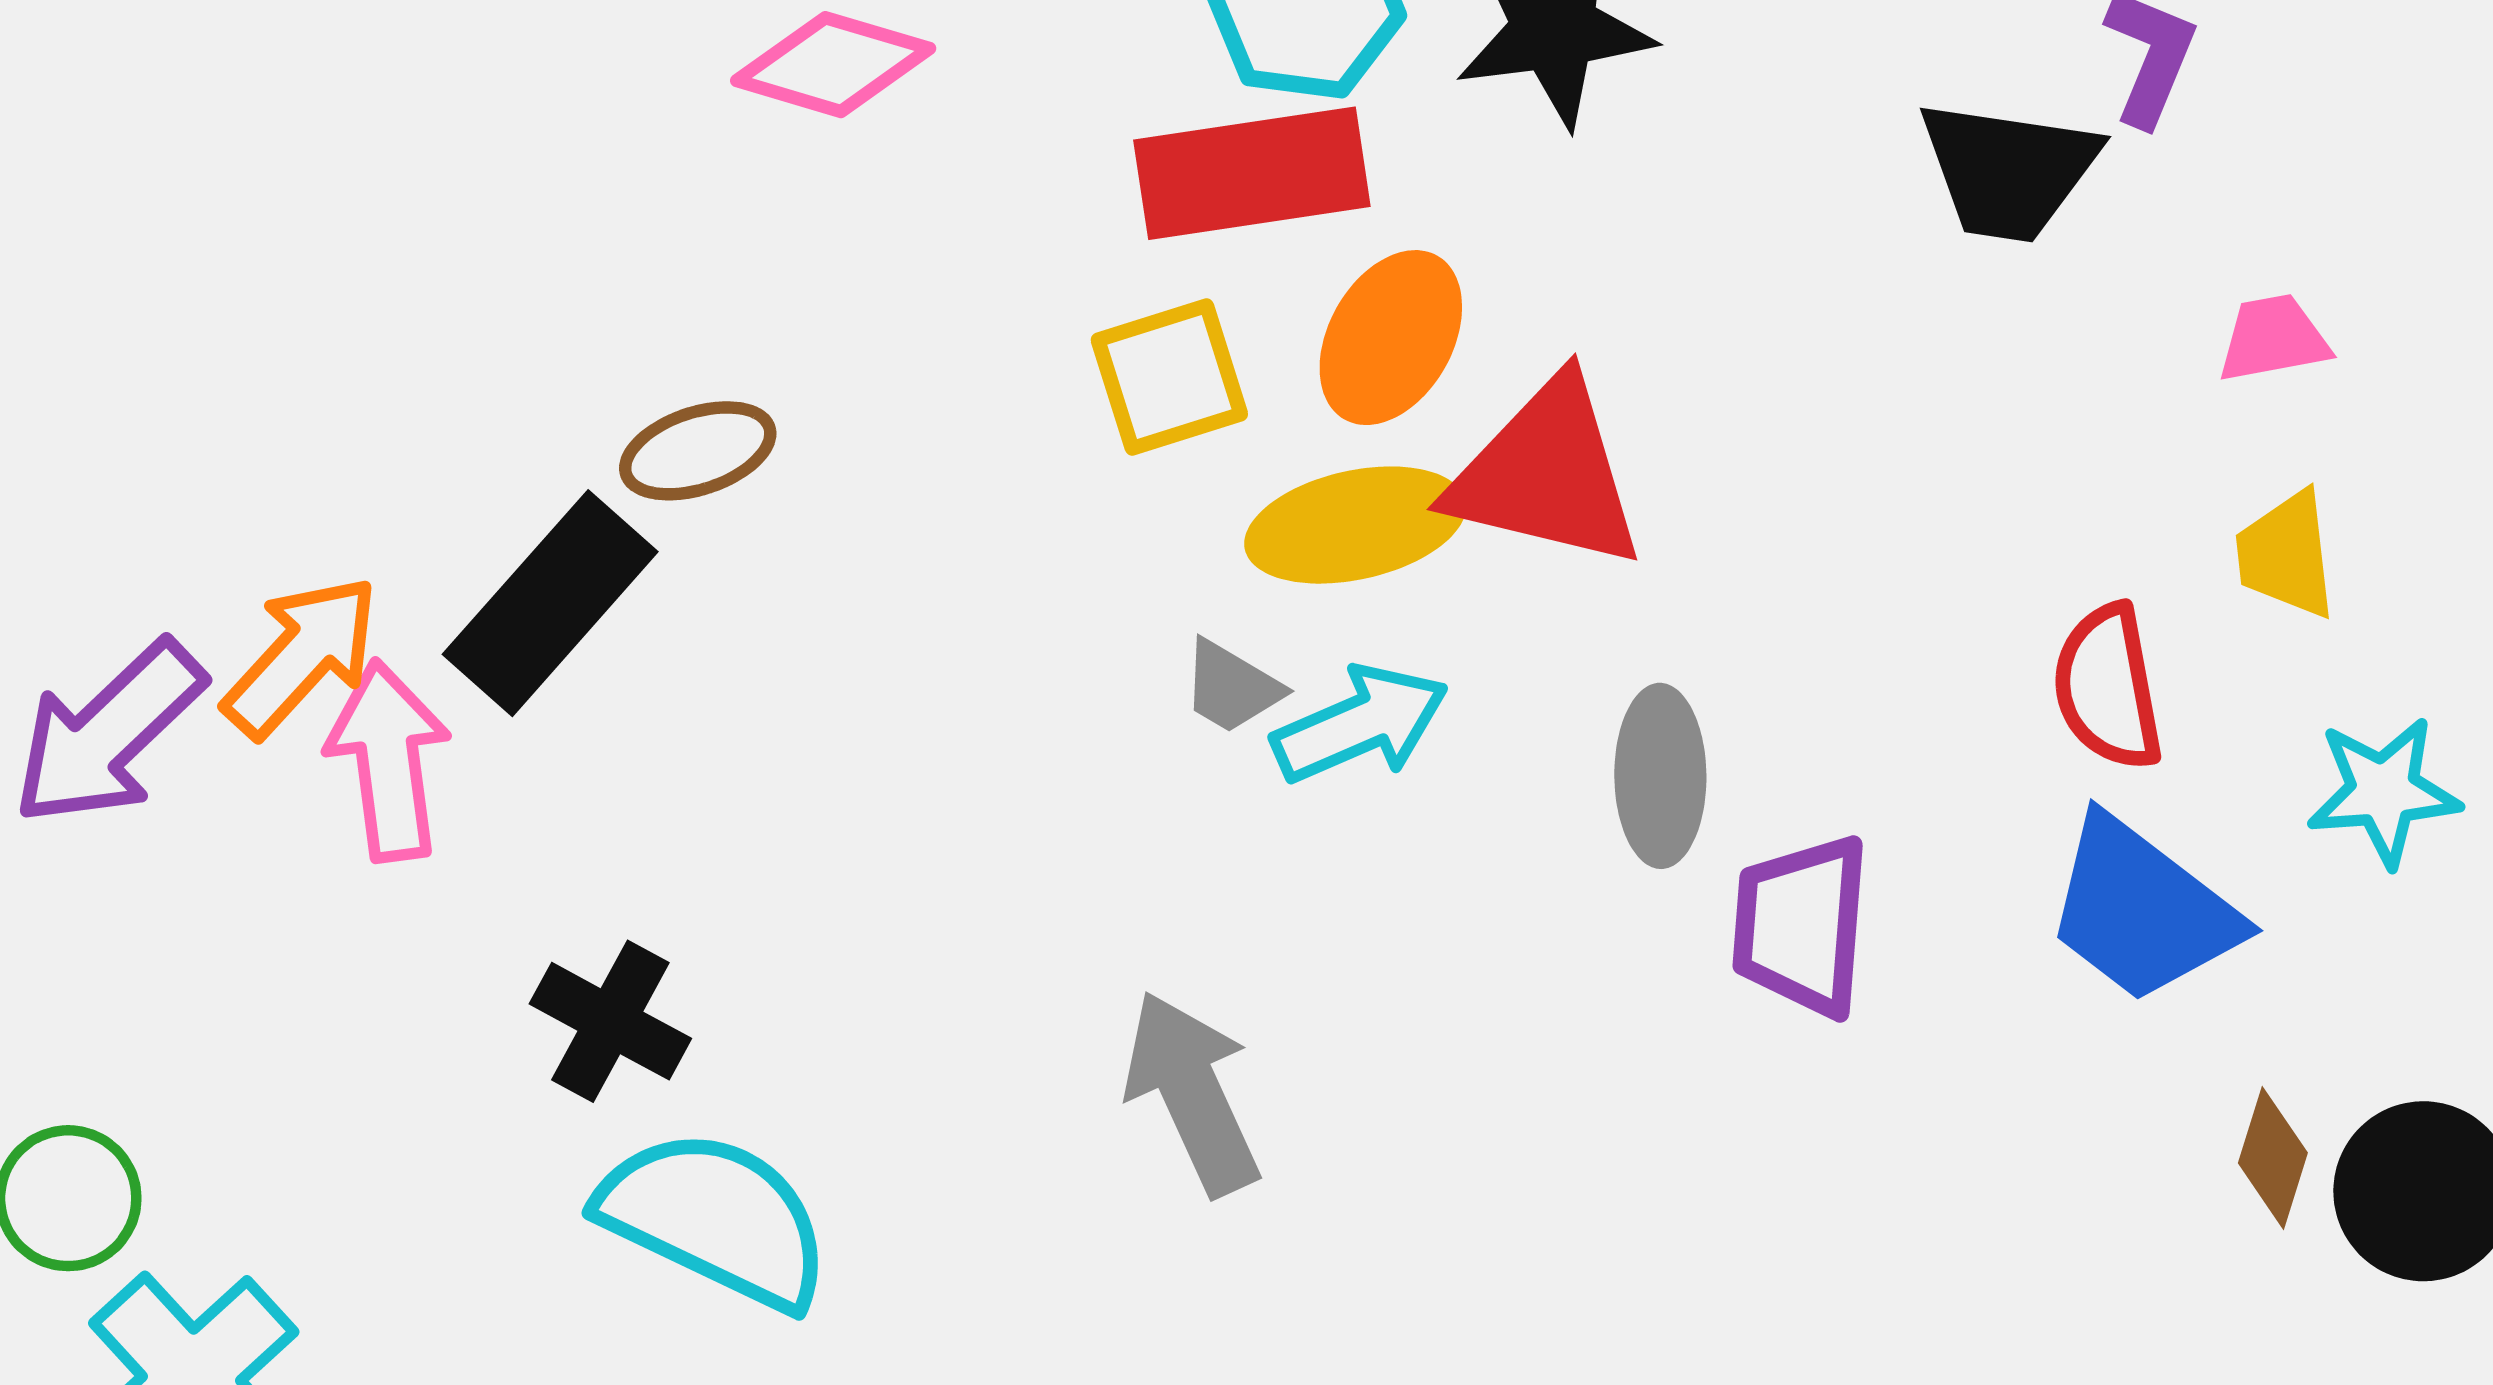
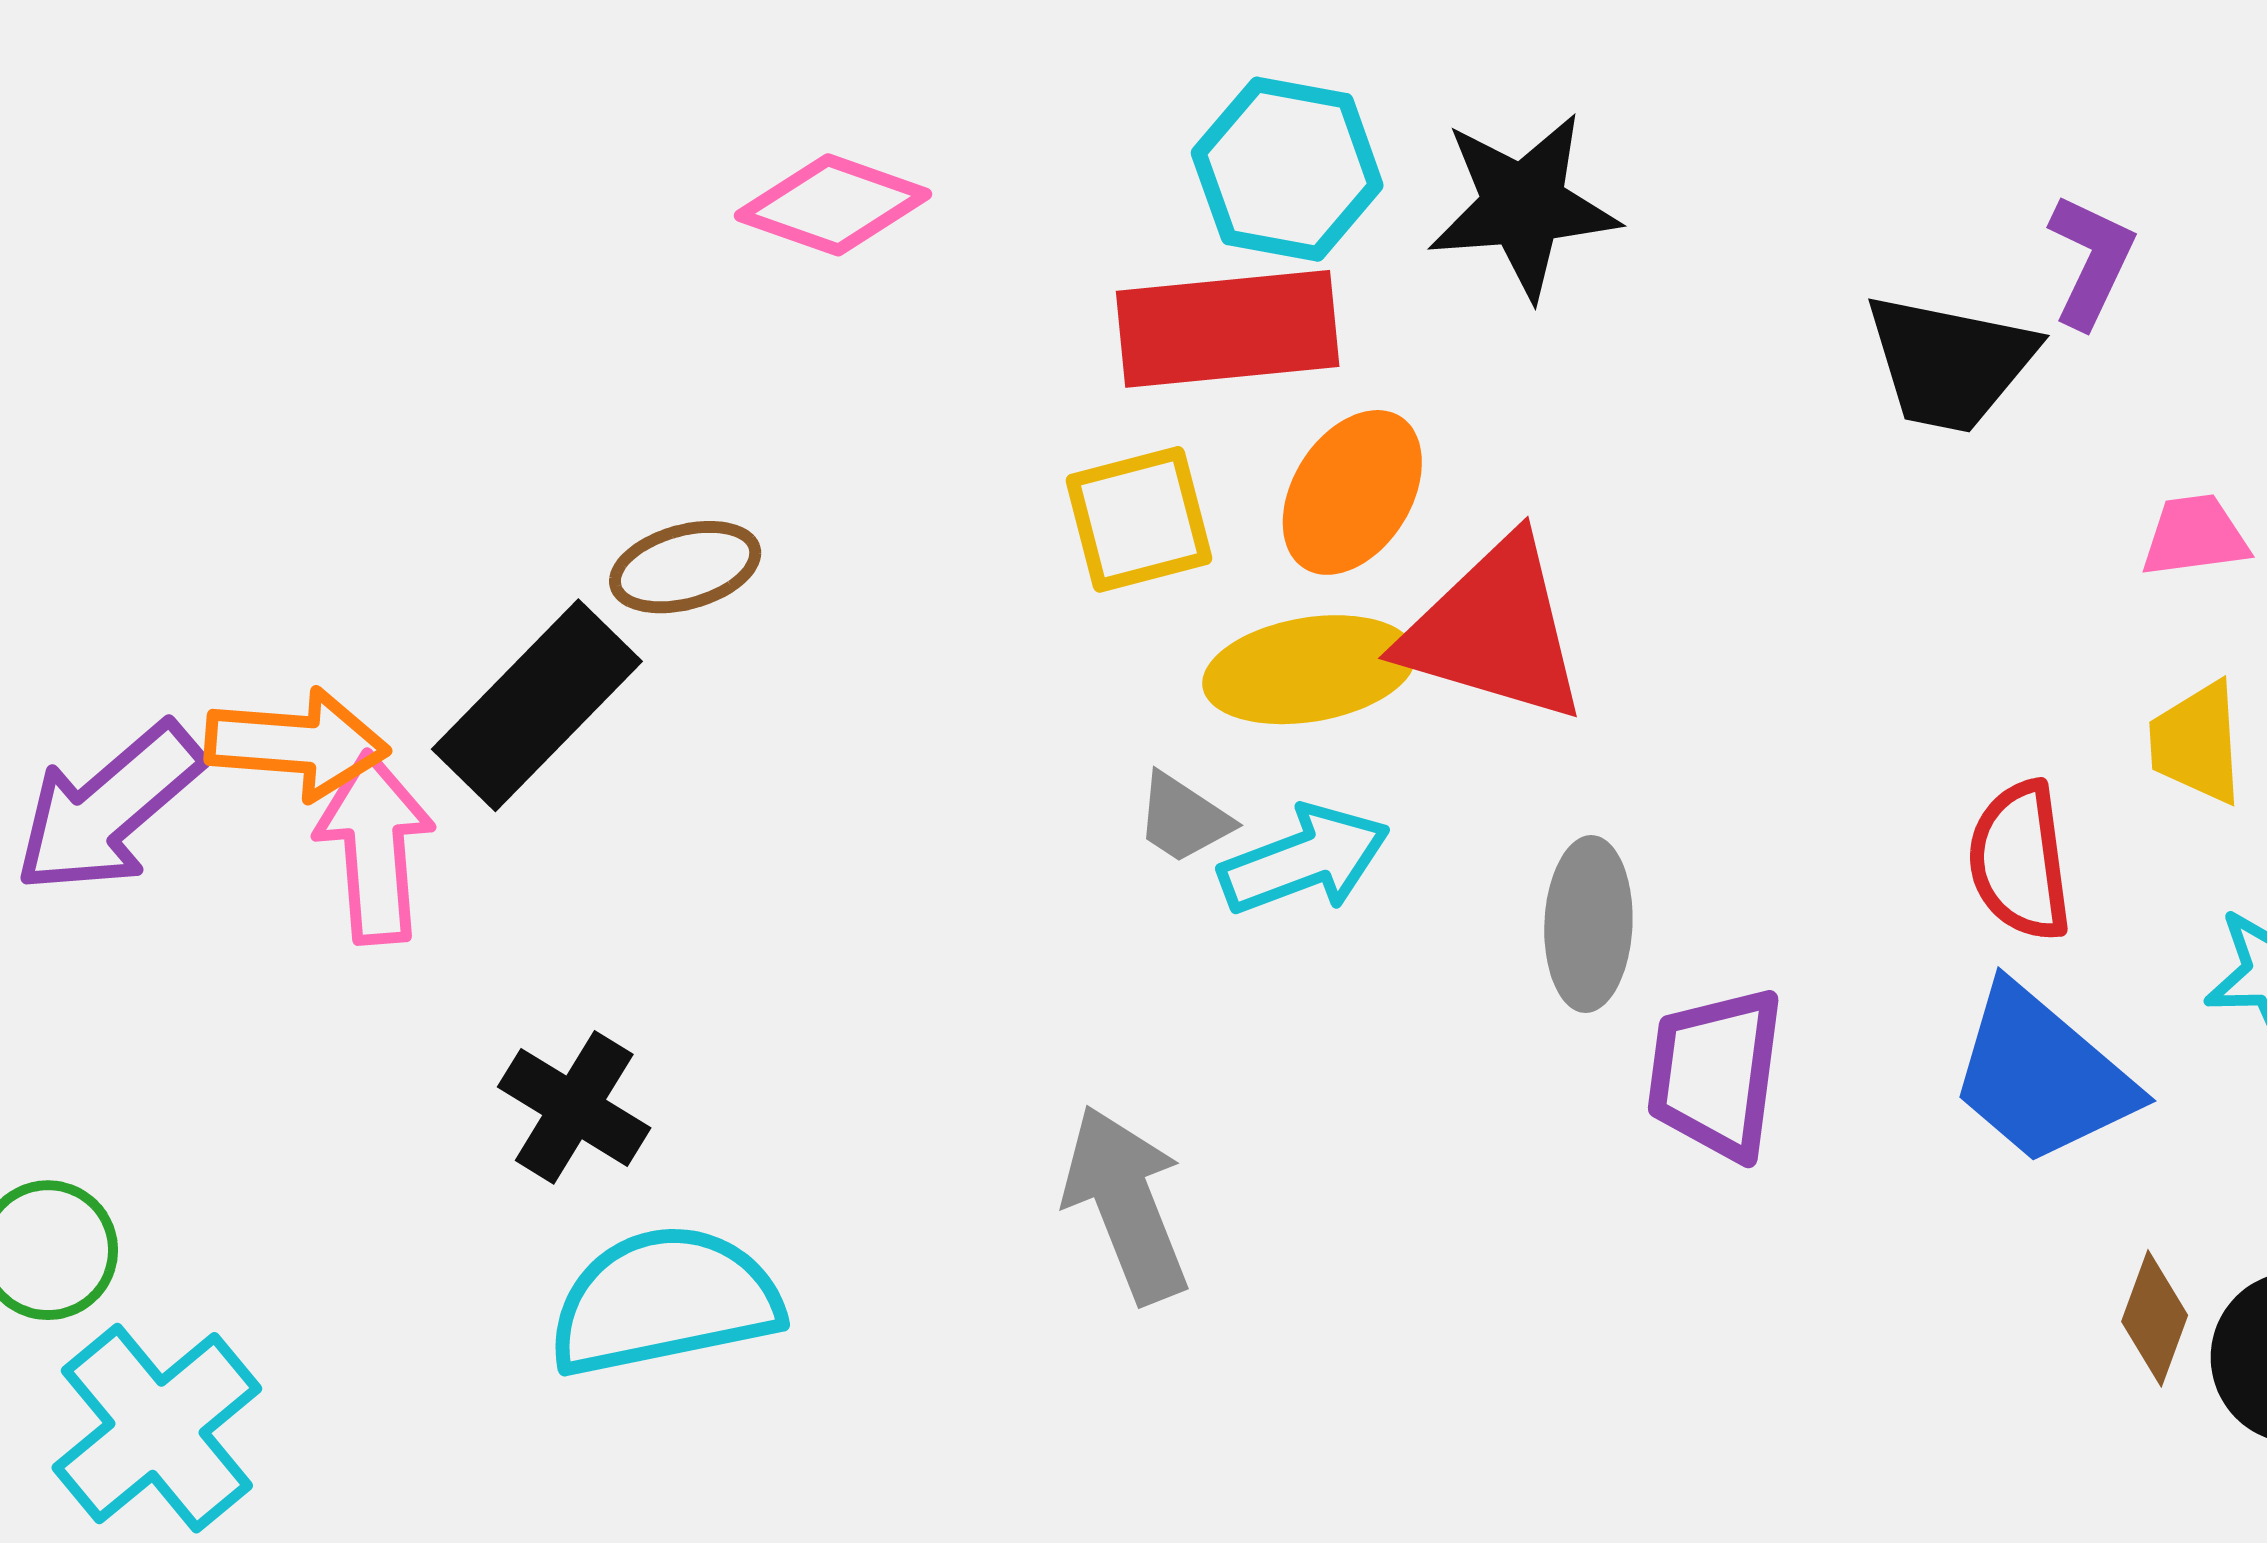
orange arrow: (302, 656) -> (297, 744), turned 49
cyan semicircle: (715, 1219) -> (665, 1301), turned -40

